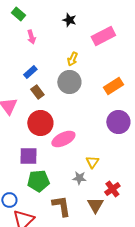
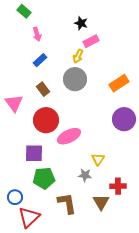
black star: (69, 20) -> (81, 23), moved
pink rectangle: (103, 36) -> (91, 41), moved, size x0.7
blue rectangle: (30, 72) -> (40, 60), moved
red cross: (112, 189) -> (118, 186), turned 35

